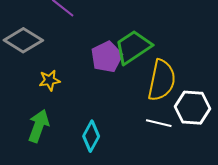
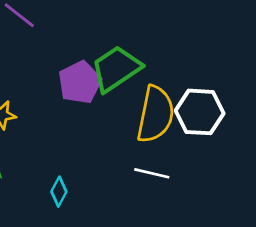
white hexagon: (192, 108) -> (200, 112), moved
cyan diamond: (91, 136) -> (59, 192), size x0.7

